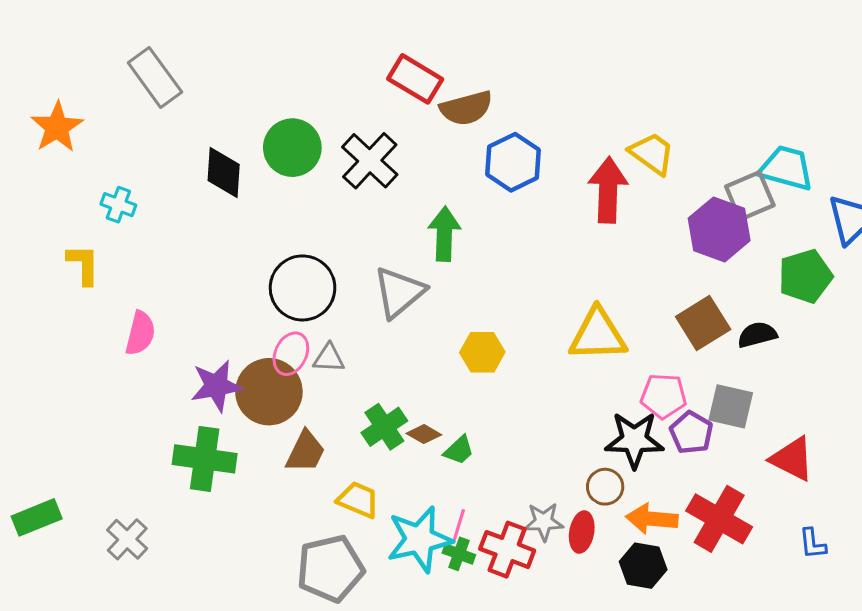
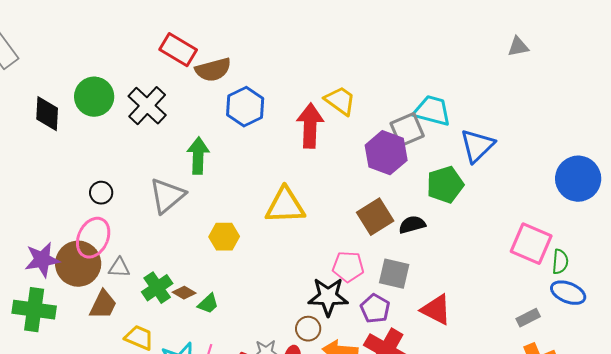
black circle: (303, 288) -> (101, 193), size x0.5
yellow triangle: (598, 335) -> (285, 206), moved
pink ellipse: (291, 354) -> (93, 238), size x1.4
gray triangle: (329, 358) -> (119, 268), moved
purple pentagon: (691, 433) -> (375, 309), moved

